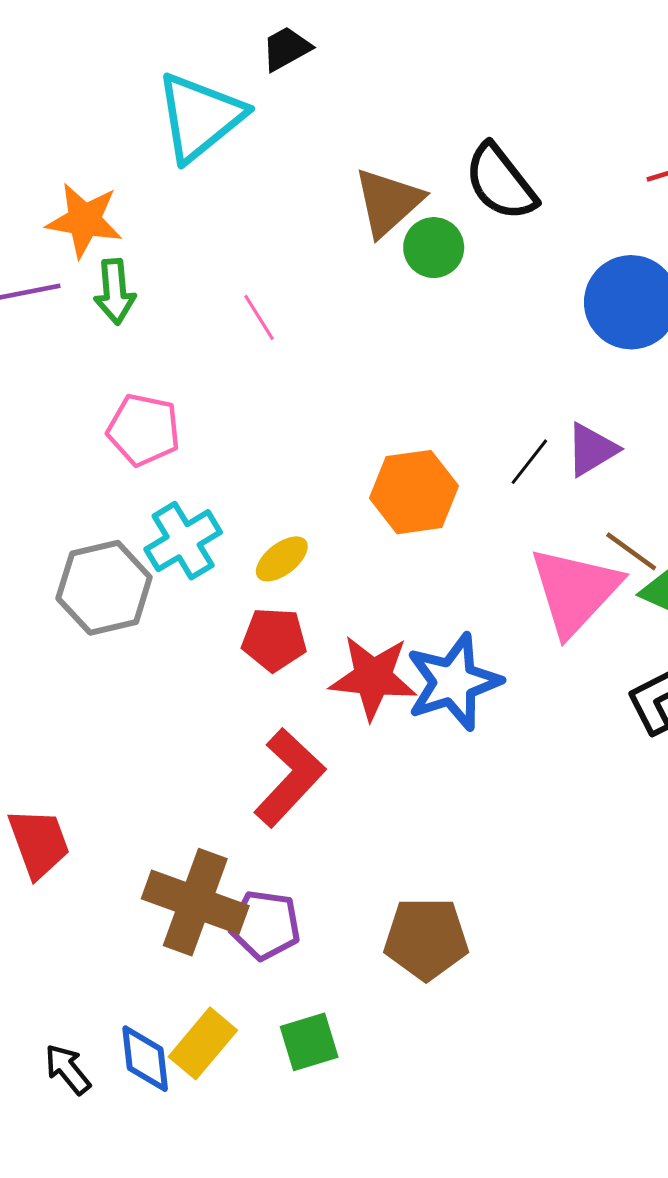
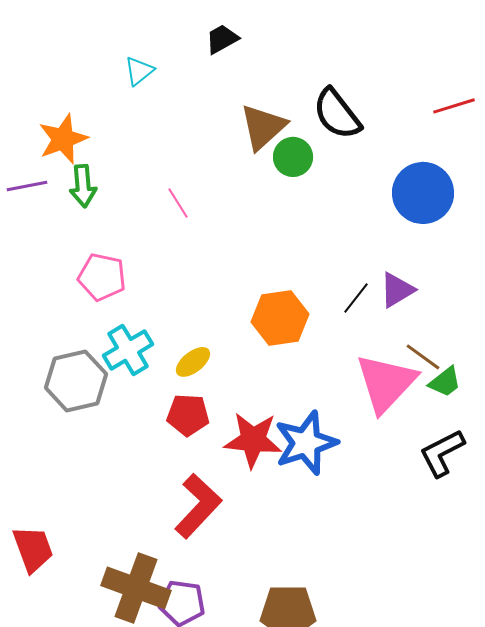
black trapezoid: (286, 49) -> (222, 39), moved
cyan triangle: (200, 117) -> (139, 71), size x0.5
orange star: (84, 220) -> (63, 139), turned -30

